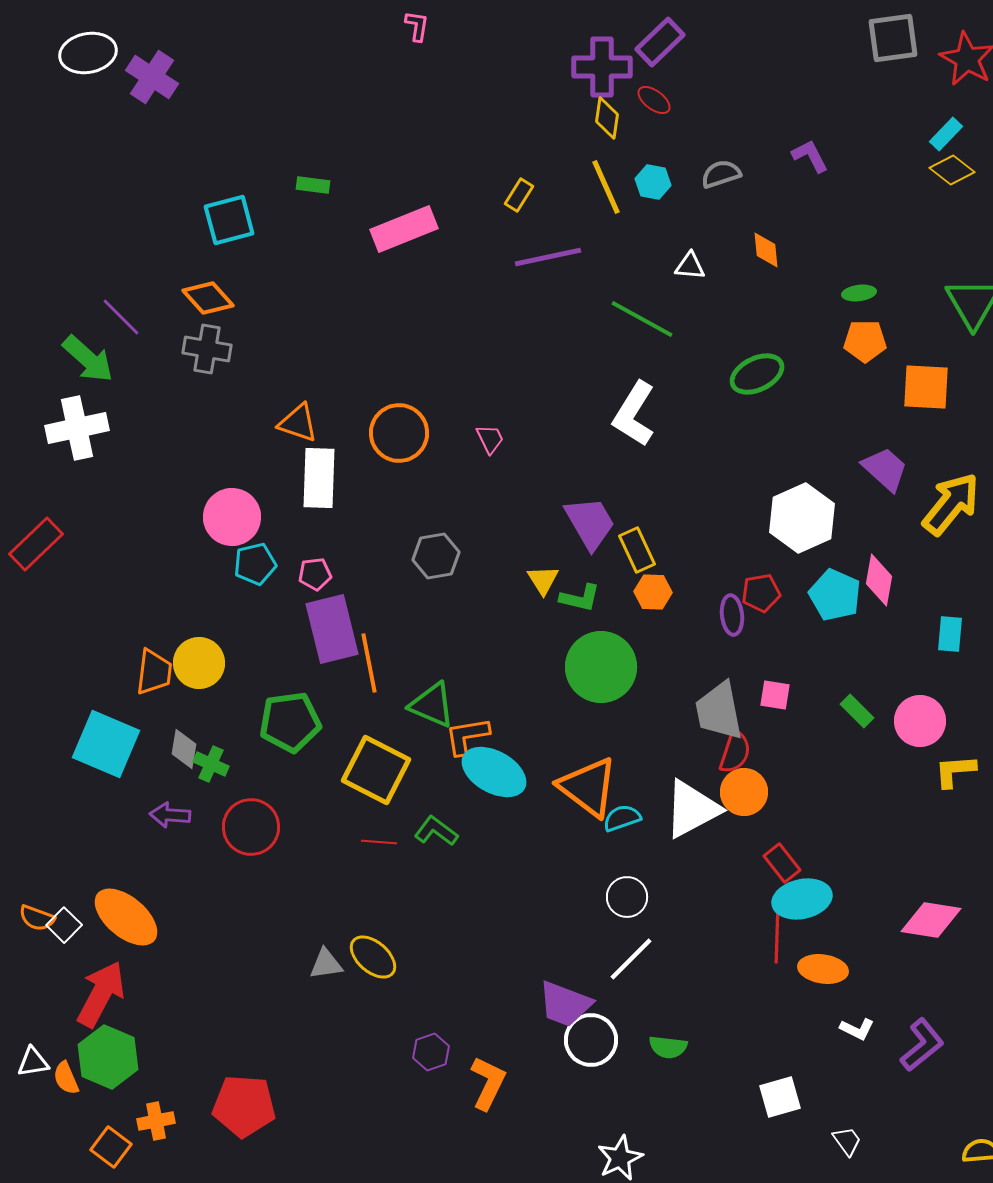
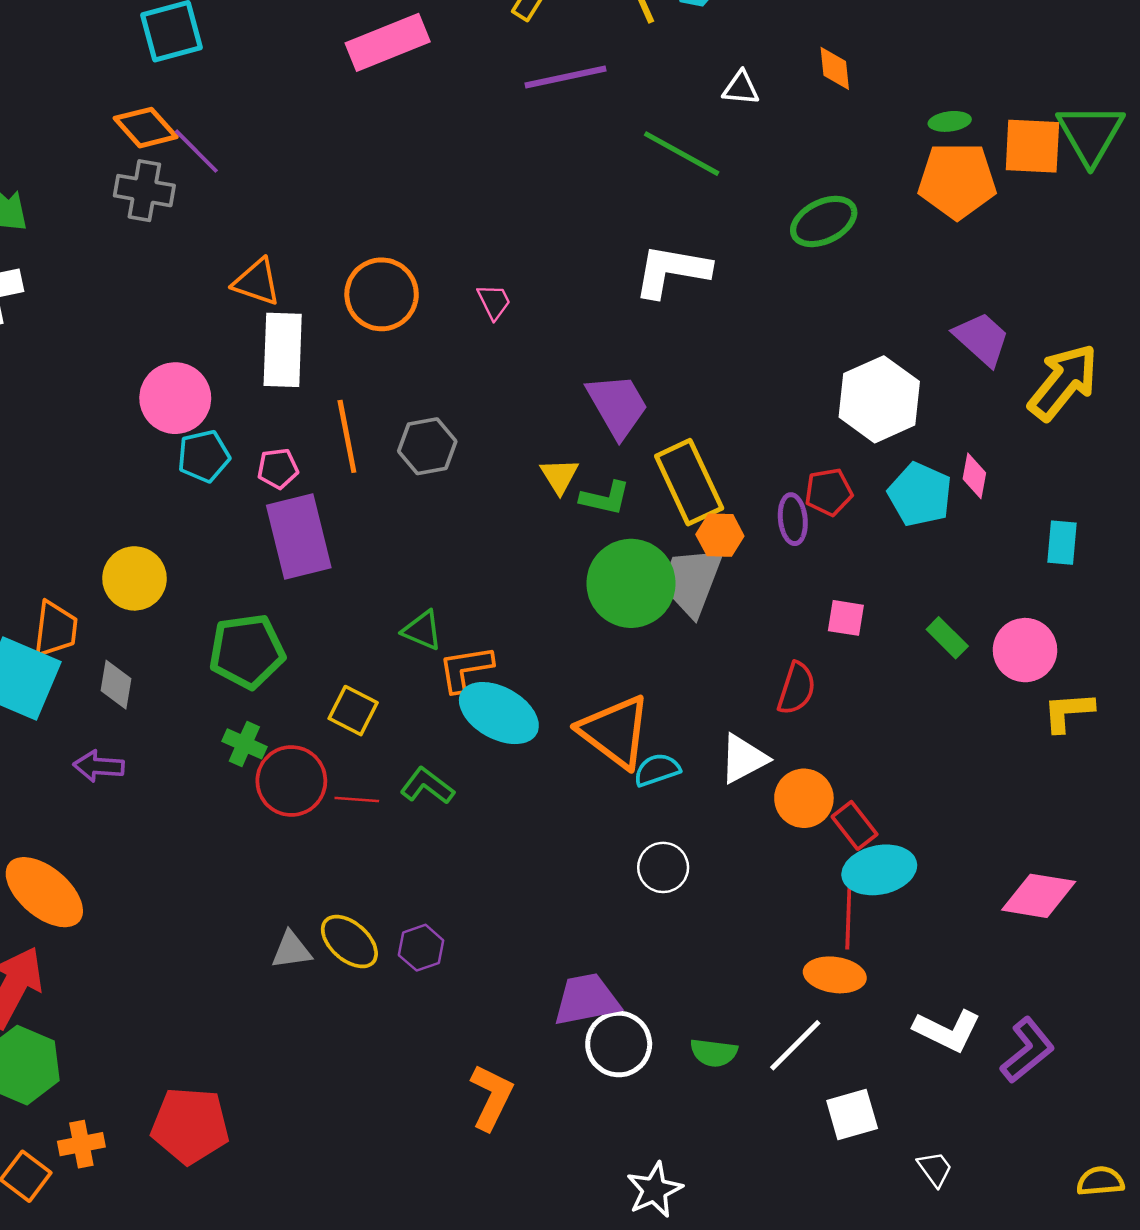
purple line: (121, 317) -> (196, 151), moved
orange pentagon: (865, 341) -> (957, 181), size x1.5
orange square: (926, 387) -> (1032, 146), moved
white L-shape: (634, 414) -> (672, 271), turned 68
yellow rectangle: (637, 550) -> (689, 482), moved, size x1.5
pink diamond: (879, 580) -> (974, 476), size x0.7
orange hexagon: (653, 592) -> (720, 535), moved
orange line: (369, 663) -> (347, 436), moved
orange trapezoid: (154, 672) -> (55, 629), moved
green triangle: (432, 705) -> (422, 630), size x0.7
gray trapezoid: (719, 711) -> (692, 581), moved, turned 32
green cross: (211, 764) -> (244, 744), moved
yellow square: (376, 770) -> (353, 711), size x0.6
orange circle: (744, 792) -> (804, 798), moved
white triangle: (692, 809) -> (743, 759), size x0.7
red circle: (251, 827) -> (291, 781), moved
white line: (631, 959) -> (795, 1045), moved
orange ellipse: (823, 969) -> (835, 975), moved
purple trapezoid: (565, 1004) -> (587, 1000), turned 148
white L-shape: (857, 1029) -> (947, 1030), size x1.6
purple hexagon: (431, 1052) -> (421, 948), moved

